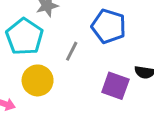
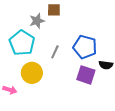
blue pentagon: (109, 26) -> (85, 47), moved

